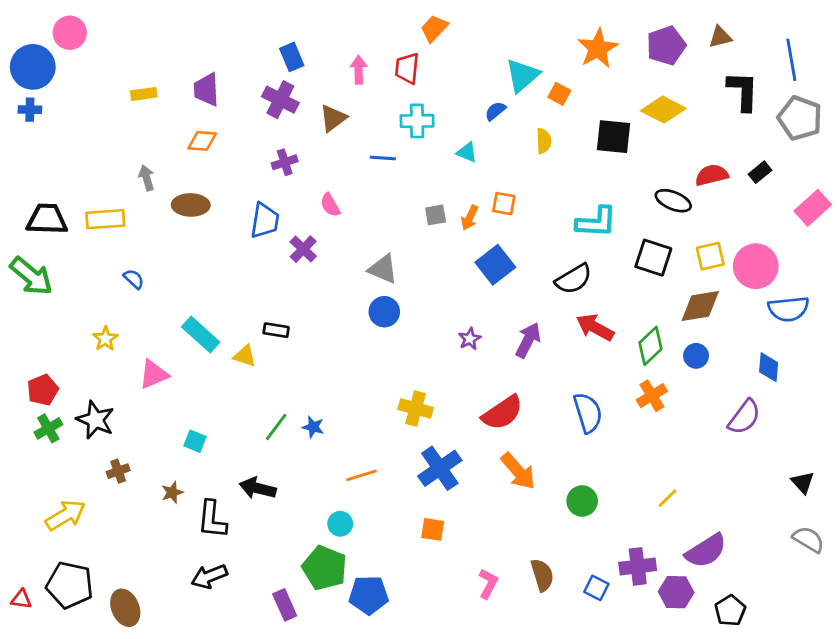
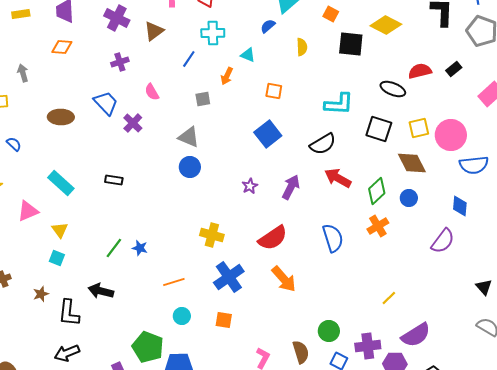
orange square: (559, 94) -> (331, 14), moved
blue line: (383, 158) -> (189, 59), turned -60
brown ellipse: (191, 205) -> (61, 117), moved
gray square: (436, 215) -> (203, 99), moved
orange arrow: (470, 218) -> (227, 76), moved
blue trapezoid: (265, 221) -> (106, 103), turned -52
brown diamond: (700, 306) -> (412, 163), turned 72
yellow triangle: (245, 356) -> (60, 230), moved, turned 36
green circle: (582, 501) -> (329, 331), moved
cyan circle: (340, 524) -> (182, 316), moved

